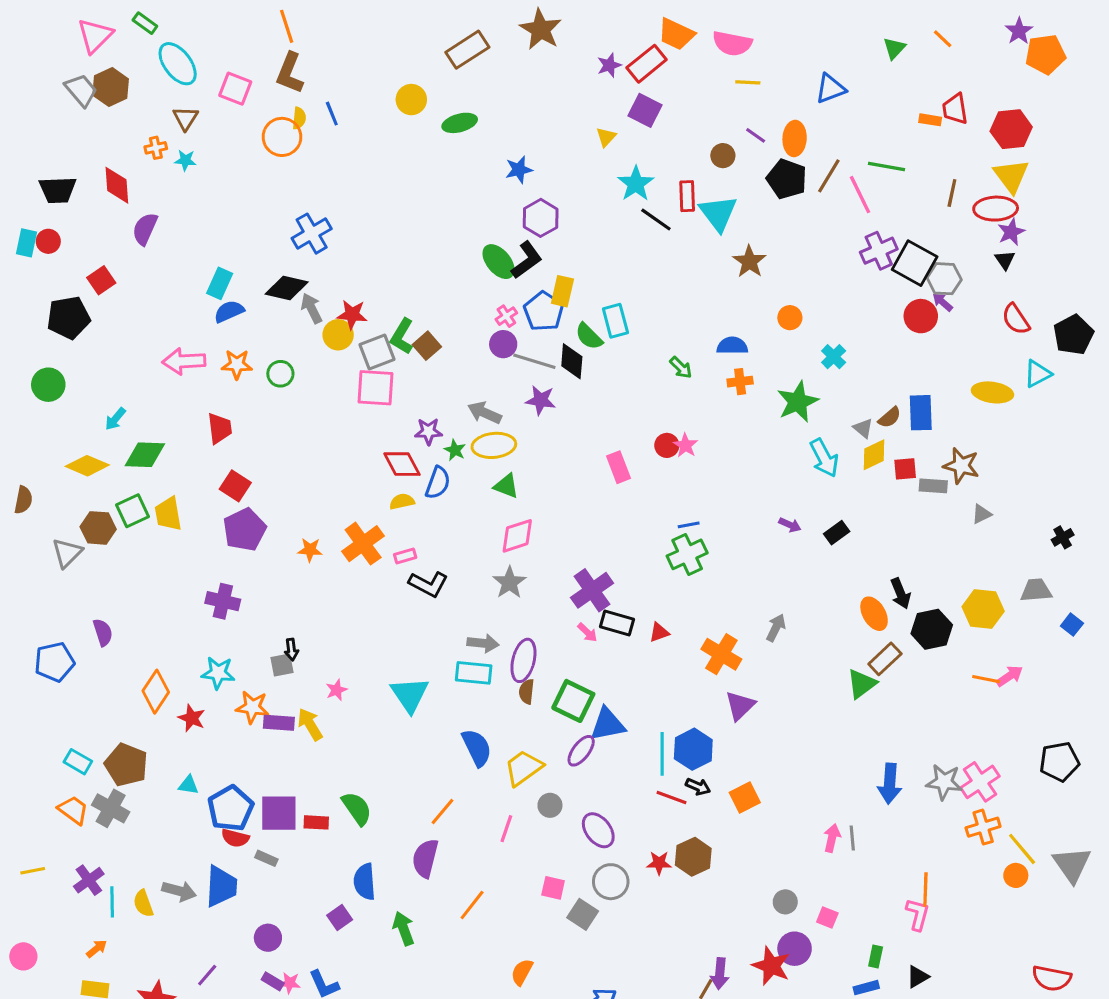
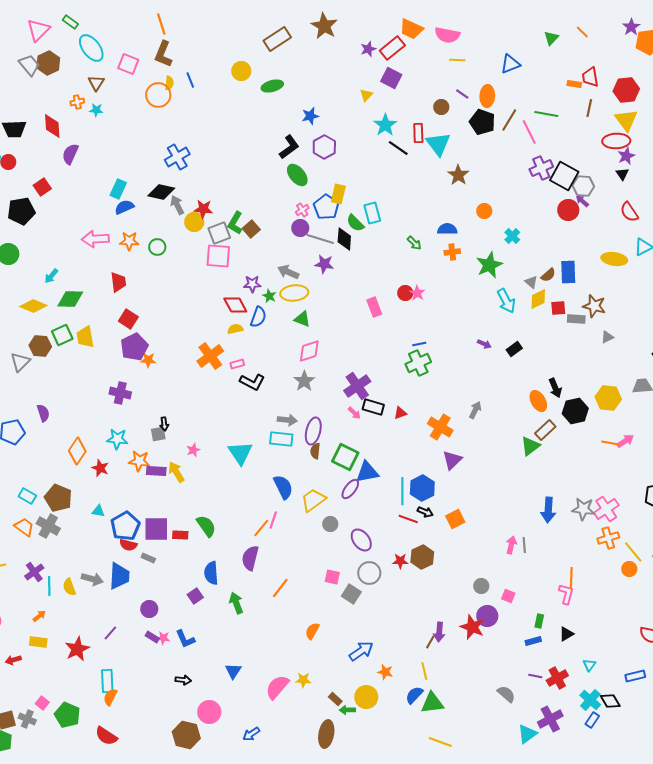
brown line: (952, 193) -> (589, 108), moved
black L-shape: (527, 260) -> (289, 147), moved
orange star: (310, 550) -> (148, 360), moved
pink line: (506, 829) -> (273, 520), moved

